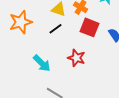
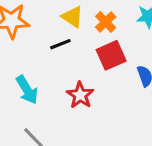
red square: (90, 27) -> (111, 55), turned 30

